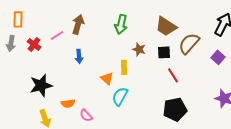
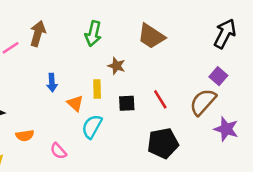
brown semicircle: (189, 43) -> (203, 102), moved
black square: (164, 52) -> (127, 103), moved
blue arrow: (79, 56) -> (52, 83), moved
pink semicircle: (86, 115) -> (58, 151), moved

